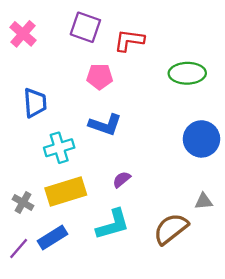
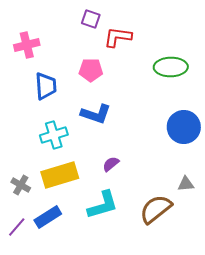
purple square: (85, 27) -> (91, 19), moved, size x0.7
pink cross: (23, 34) -> (27, 45), moved, turned 35
blue trapezoid: (35, 103) -> (46, 86), moved

